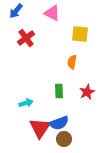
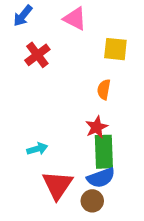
green rectangle: (59, 91) -> (104, 152), moved, size x1.6
red star: (87, 92) -> (97, 127), moved
blue semicircle: (59, 123) -> (101, 178), moved

